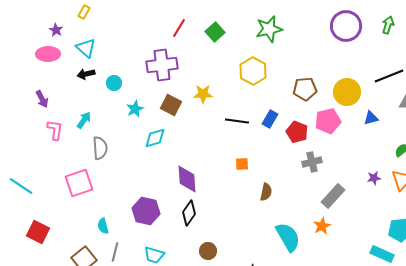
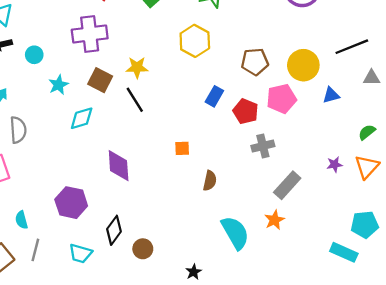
black line: (237, 121) -> (135, 100), moved, turned 50
black diamond: (189, 213) -> (114, 230), moved

